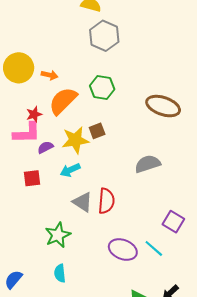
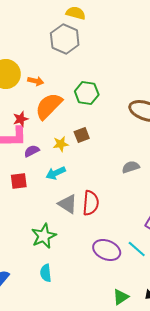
gray hexagon: (104, 36) -> (65, 39), moved
yellow star: (75, 140) -> (61, 144), size x0.6
gray semicircle: (148, 164) -> (131, 167), size x0.7

